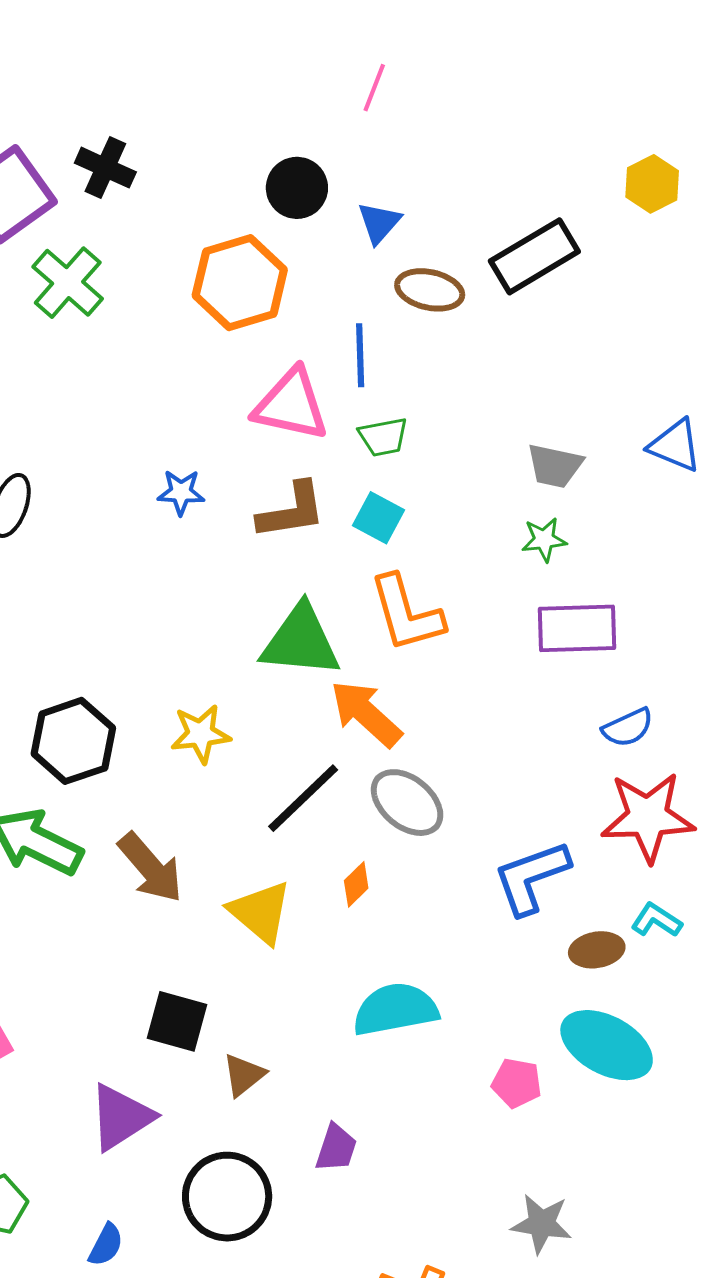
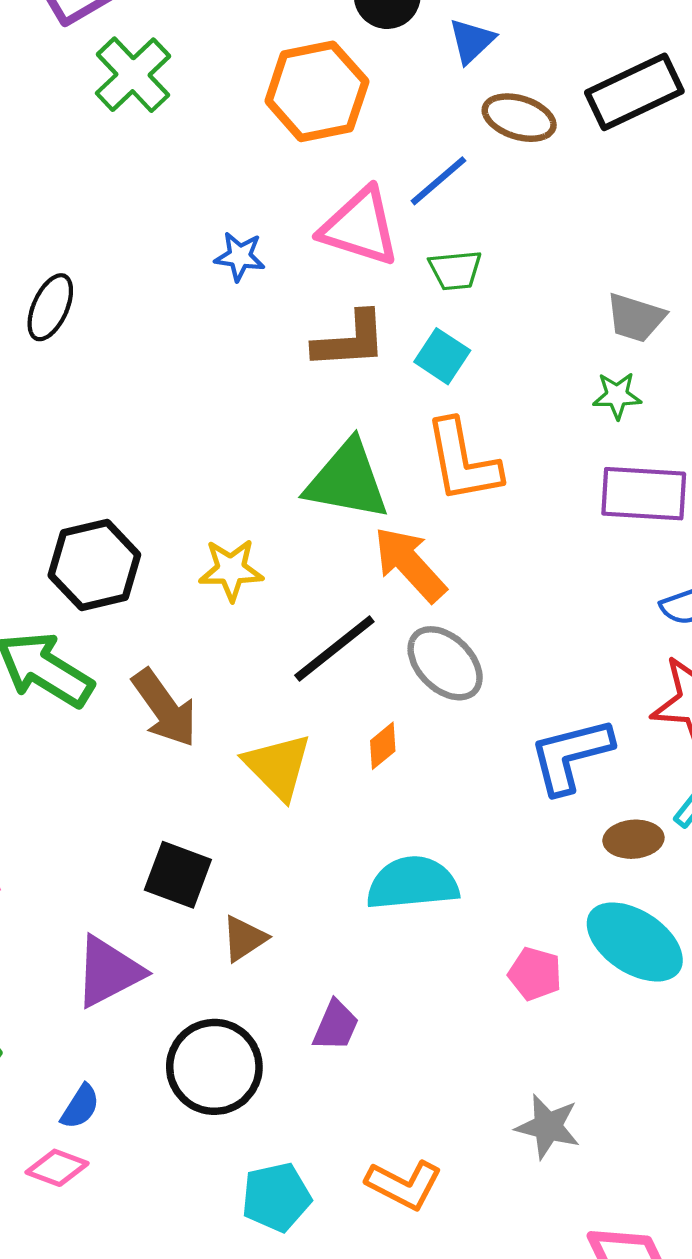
blue line: (360, 355) -> (438, 181), turned 46
blue star: (181, 492) -> (240, 256), moved

